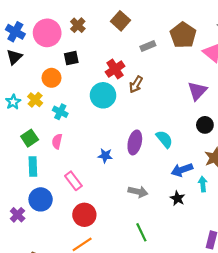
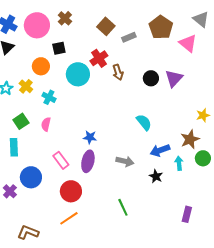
brown square: (121, 21) -> (106, 26), moved
brown arrow: (136, 84) -> (118, 72), turned -49
cyan circle: (103, 95) -> (78, 74), moved
black circle: (205, 125) -> (151, 78), moved
purple ellipse: (135, 142) -> (88, 161), moved
cyan rectangle: (33, 167) -> (14, 147), moved
gray arrow: (138, 192) -> (125, 161), moved

